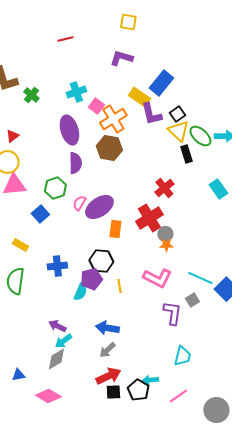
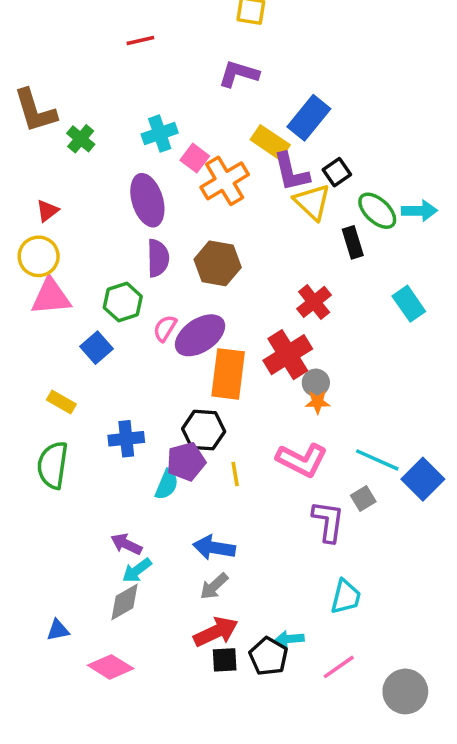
yellow triangle: (178, 131) -> (312, 202), moved
brown hexagon: (109, 148) -> (218, 263), moved
orange rectangle: (115, 229) -> (228, 374), size x1.6

